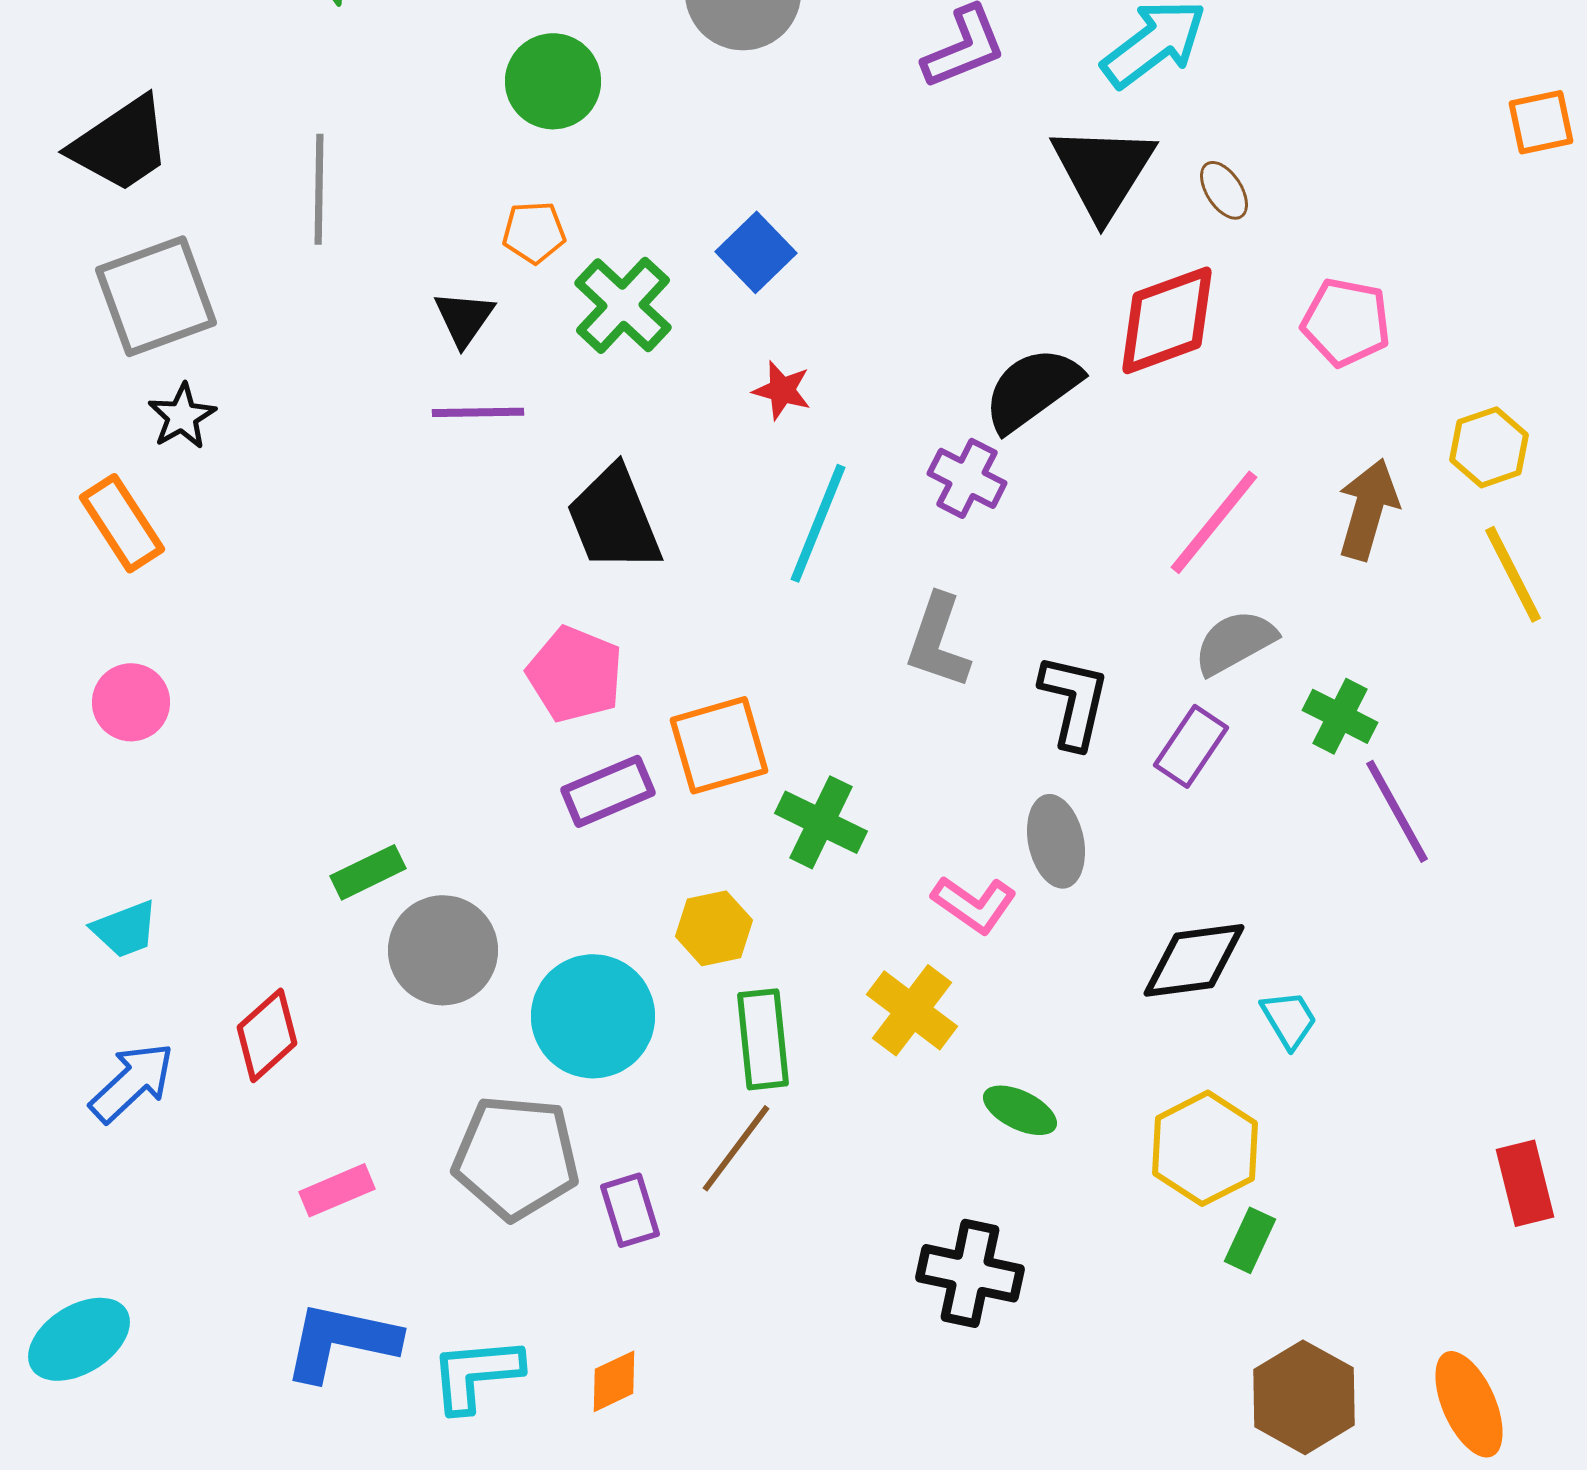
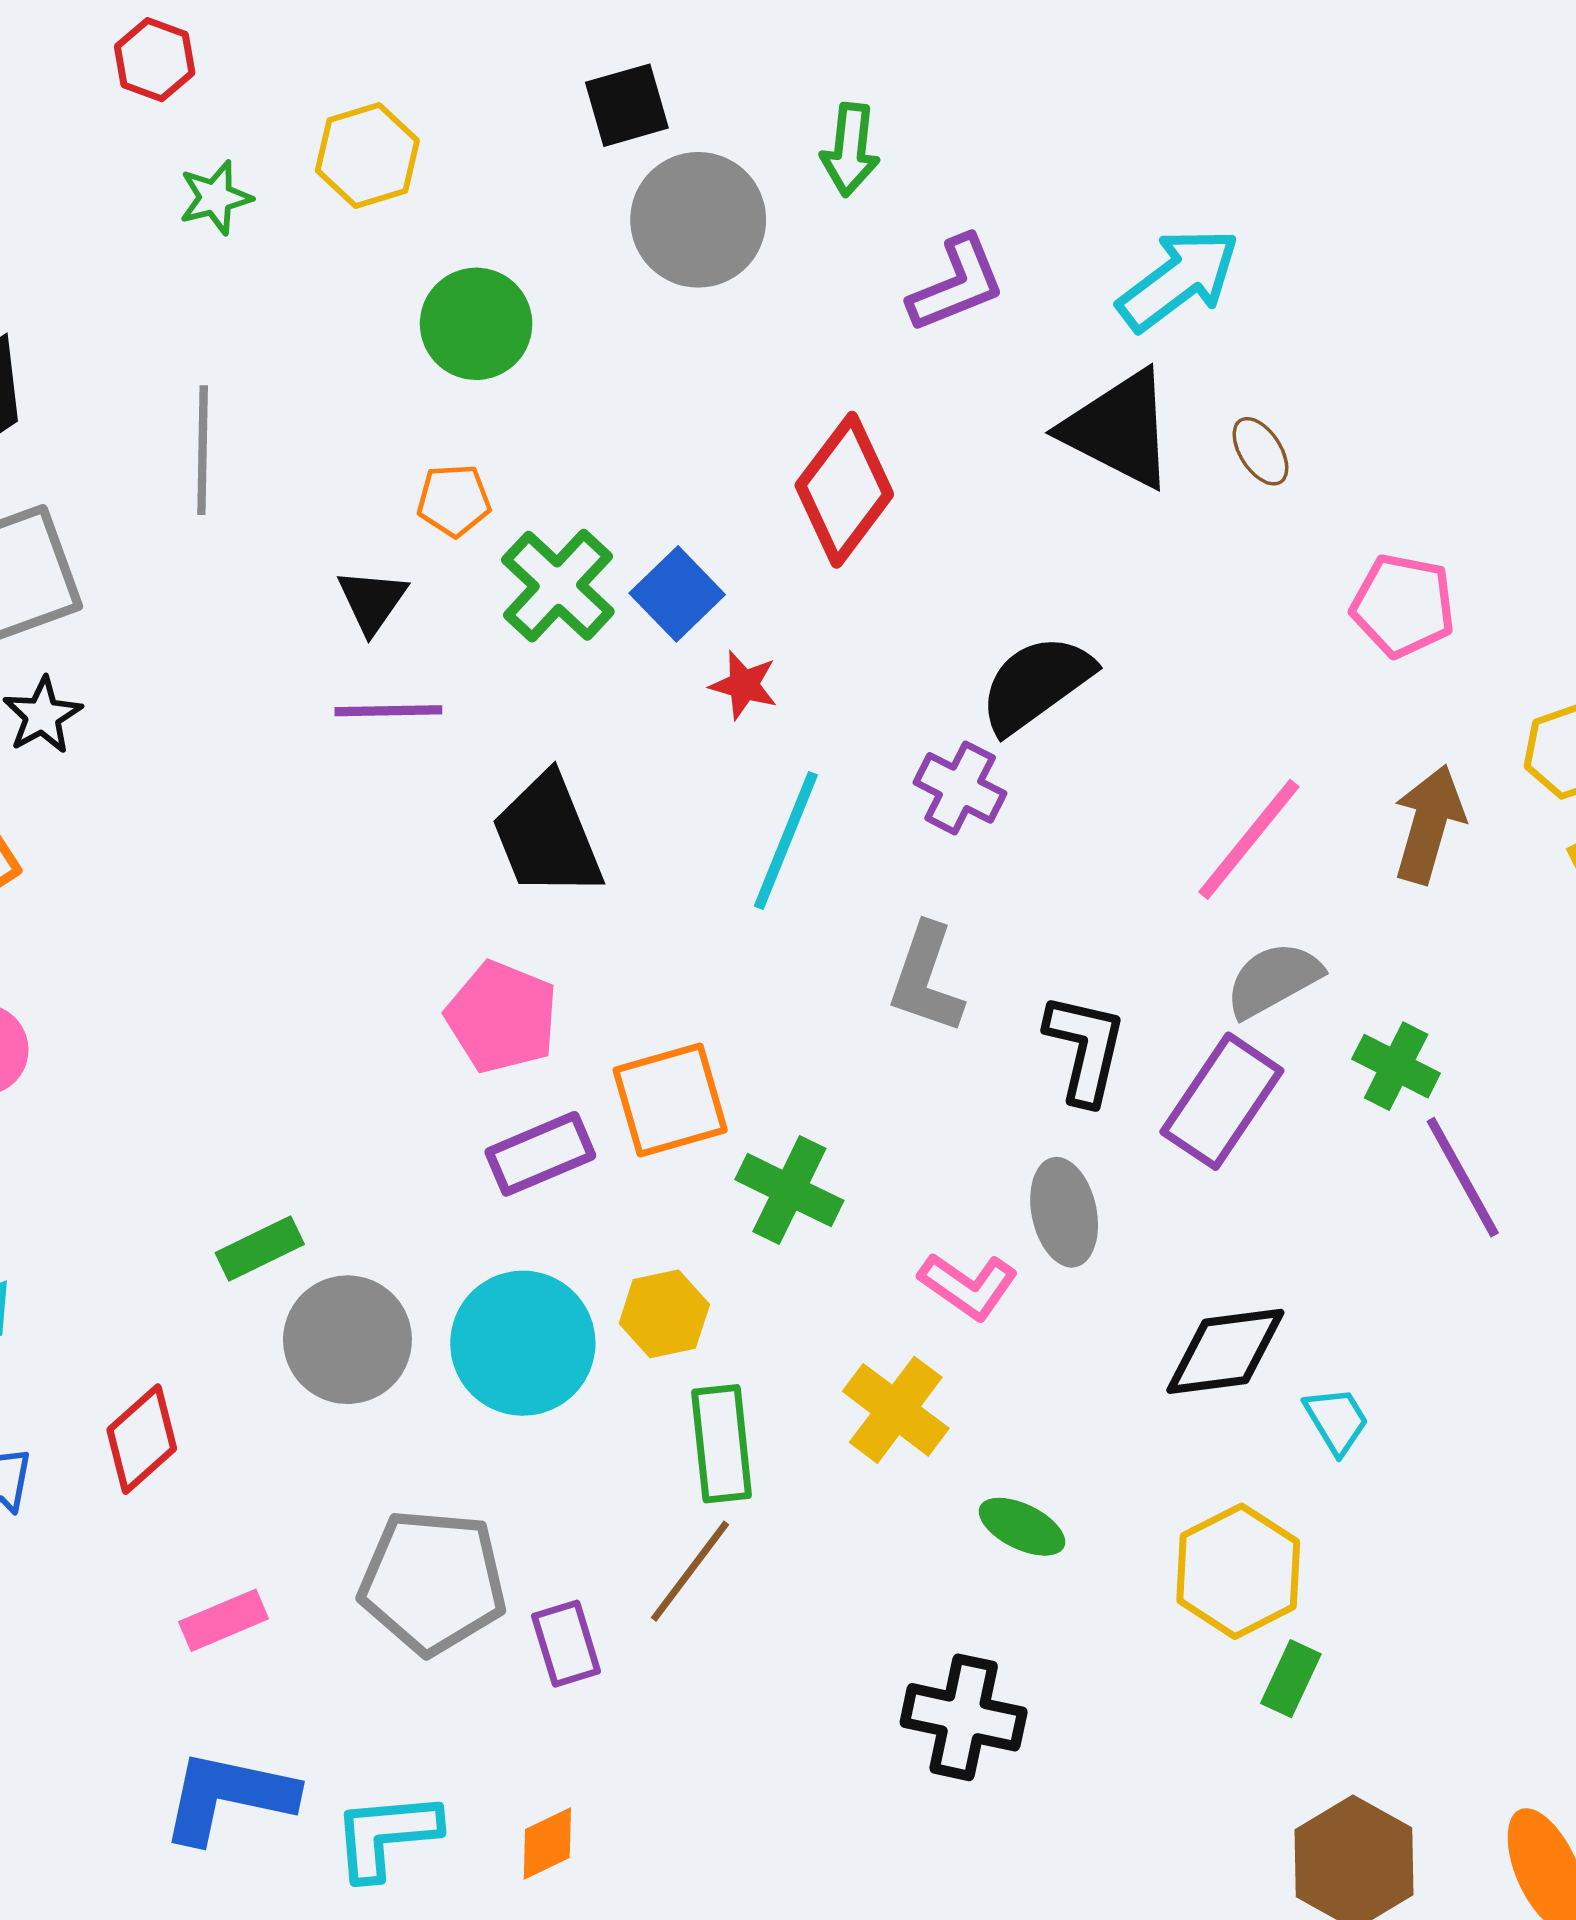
black triangle: (1103, 171) -> (1119, 429), turned -35
blue square: (756, 252) -> (677, 594), moved
red diamond: (1167, 320) -> (844, 490), moved, turned -33
purple rectangle: (1191, 746) -> (1222, 1101), size x1.4
cyan circle: (593, 1016) -> (523, 1343), moved

